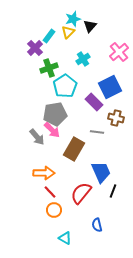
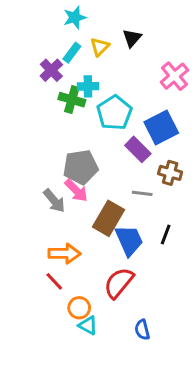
cyan star: (73, 19) -> (75, 17), moved
cyan cross: (83, 59) -> (88, 86), moved, turned 32
green cross: (49, 68) -> (72, 100), turned 36
cyan pentagon: (65, 86) -> (114, 113), moved
blue trapezoid: (101, 172) -> (129, 240), moved
black line: (113, 191) -> (166, 234), moved
red line: (50, 192) -> (54, 281), moved
cyan triangle: (65, 238) -> (88, 325), moved

